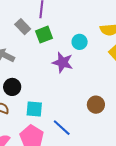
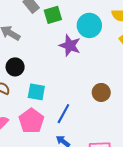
cyan circle: (80, 42) -> (89, 25), size x1.5
blue line: (62, 128) -> (63, 114), turned 72

